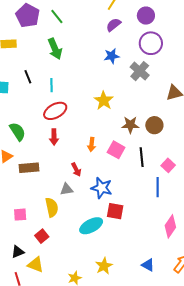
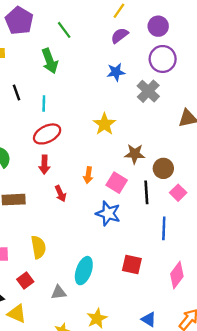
green line: (57, 17) -> (64, 30), moved
brown circle: (154, 125) -> (163, 168), moved
pink square: (168, 165) -> (178, 193), moved
red arrow: (76, 170) -> (60, 194), moved
blue star: (102, 188) -> (108, 213), moved
gray triangle: (67, 189) -> (59, 292), moved
red square: (115, 211) -> (132, 265), moved
cyan ellipse: (91, 226) -> (84, 271), turned -45

